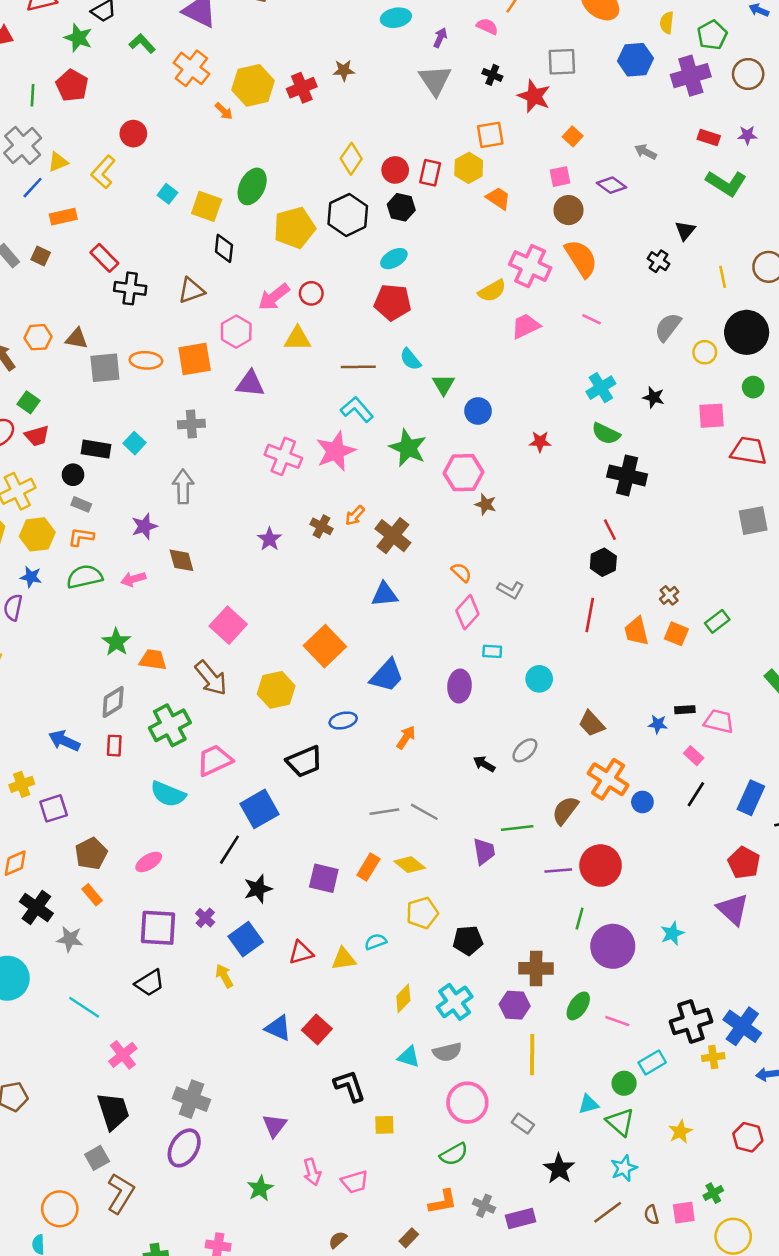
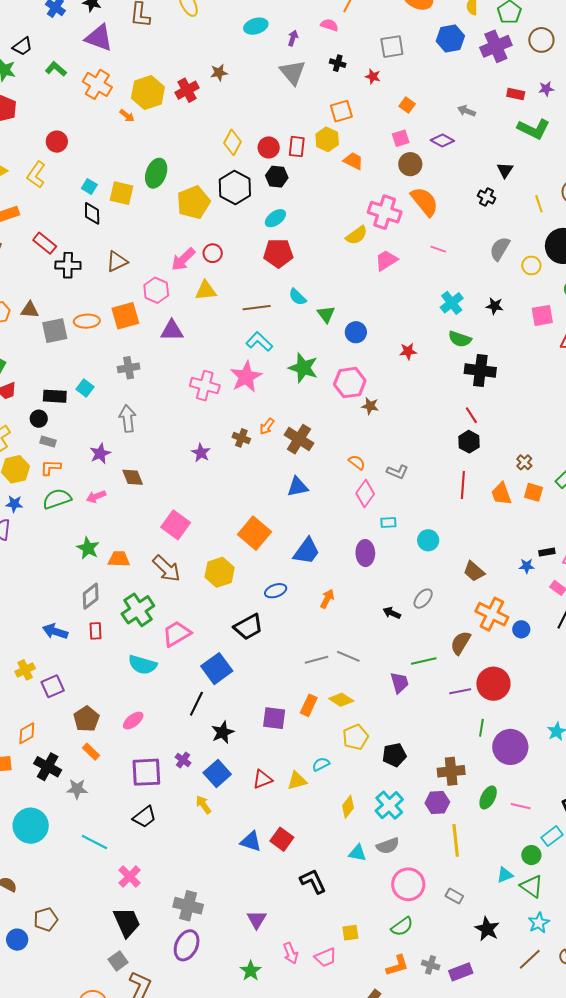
red star: (534, 96) -> (373, 76), size x0.6
black diamond: (224, 248) -> (92, 213), moved
yellow square: (384, 1125) -> (350, 933), moved

